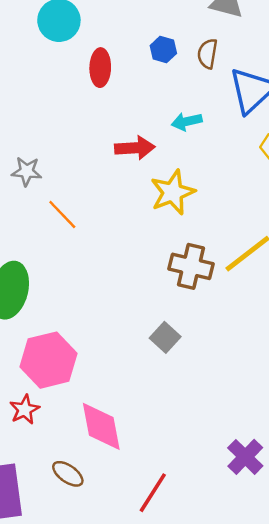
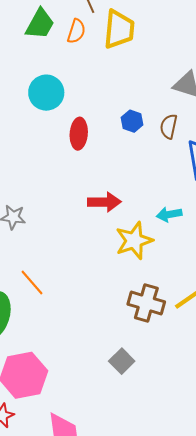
cyan arrow: (187, 122) -> (169, 214), moved
orange line: (62, 214) -> (32, 283), moved

